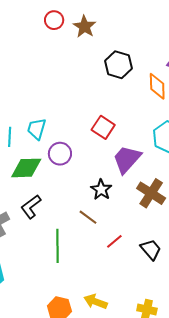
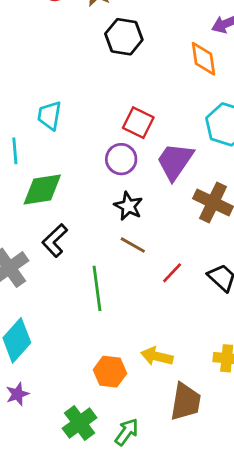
black hexagon: (118, 65) -> (124, 37), moved
cyan trapezoid: (37, 129) -> (49, 115), moved
purple circle: (60, 154) -> (121, 159), moved
black star: (101, 190) -> (128, 206), moved

